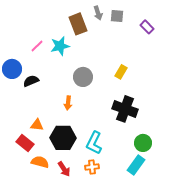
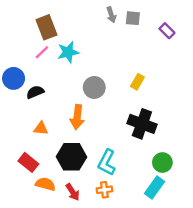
brown rectangle: (78, 24) -> (47, 27), moved
orange arrow: (68, 103) -> (77, 117), size x1.5
orange triangle: (37, 125) -> (41, 128), moved

